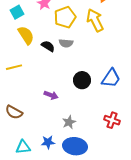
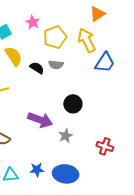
blue trapezoid: (111, 78) -> (105, 63), moved
purple arrow: (51, 95) -> (40, 120), size x1.6
gray star: (69, 122) -> (66, 136), moved

